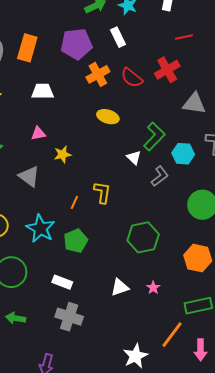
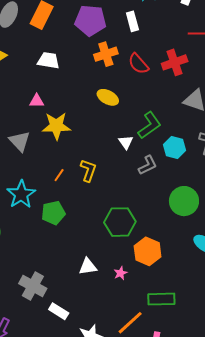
yellow star: (63, 154) -> (56, 126), size x1.6
orange hexagon: (198, 258) -> (148, 251), moved
white rectangle: (62, 282) -> (59, 311), moved

